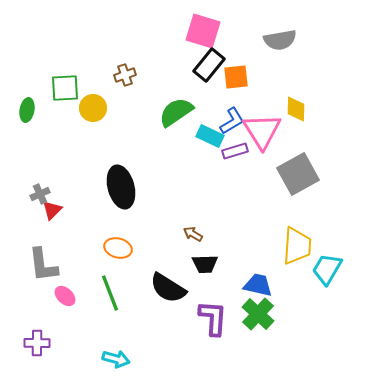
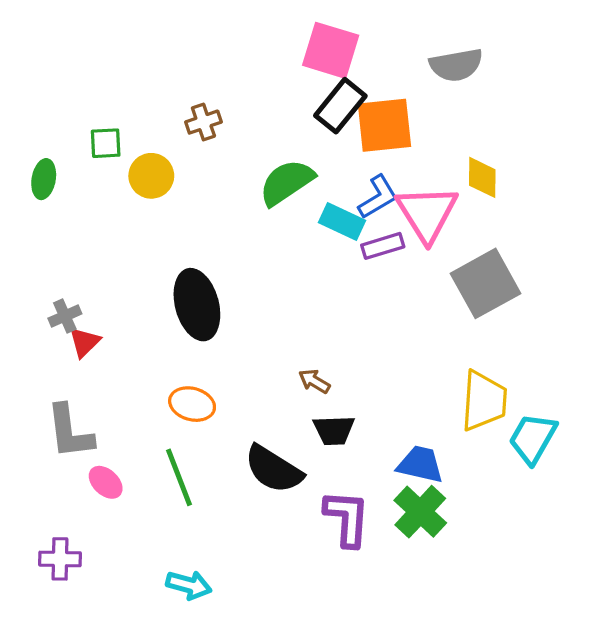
orange square: (236, 77) -> (384, 125), size x1.4
green square: (65, 88) -> (106, 143), size x0.7

